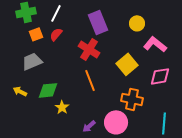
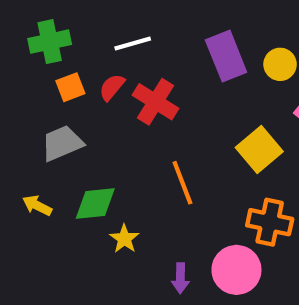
white line: (56, 13) -> (133, 44), moved, turned 48
purple rectangle: (98, 22) -> (226, 56), moved
red cross: (89, 49) -> (155, 102), moved
purple arrow: (89, 126) -> (180, 278), turned -48

